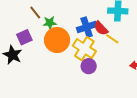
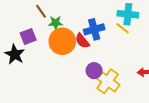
red semicircle: (101, 28) -> (82, 41), moved
yellow line: (112, 39) -> (123, 28), moved
yellow cross: (84, 49) -> (108, 81), moved

